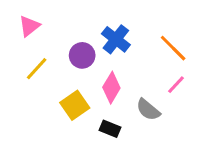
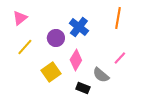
orange line: (173, 48) -> (118, 18), moved, turned 55
black rectangle: (110, 129) -> (83, 88), moved

